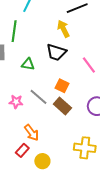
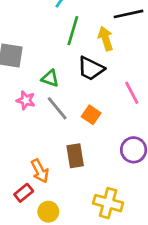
green line: (14, 31) -> (73, 31), moved
gray line: (39, 97) -> (57, 108), moved
pink star: (16, 102) -> (26, 100), moved
brown rectangle: (62, 106) -> (75, 156), moved, turned 30

